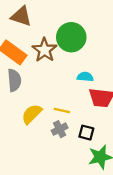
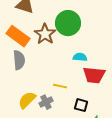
yellow semicircle: (32, 114) -> (27, 100), moved
gray cross: (60, 129) -> (46, 102), moved

